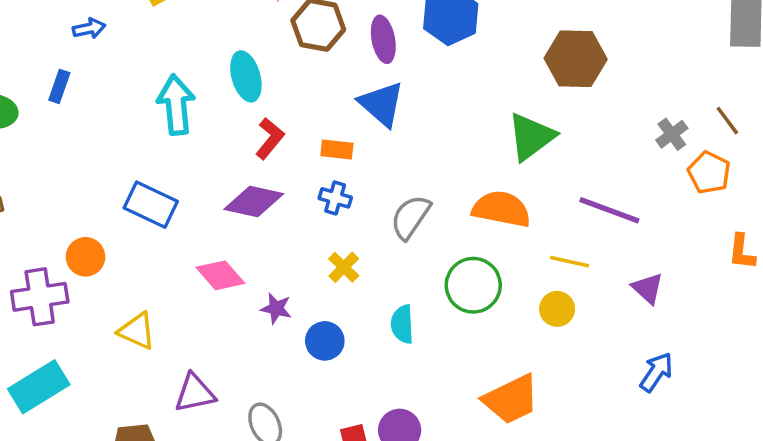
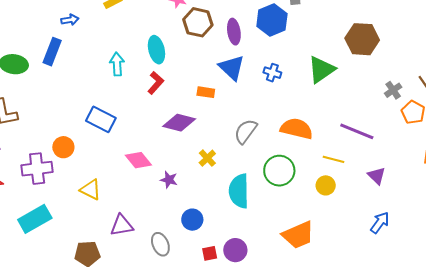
brown hexagon: (576, 59) -> (362, 39), moved
blue rectangle: (59, 86) -> (52, 52), size x1.5
cyan arrow: (176, 105) -> (117, 64), size x0.7
green triangle: (531, 137) -> (321, 70), moved
red L-shape: (270, 138) -> (156, 83), moved
blue cross: (335, 198) -> (272, 73), moved
purple diamond: (254, 202) -> (179, 123), moved
cyan semicircle: (402, 324) -> (239, 191), size x1.6
blue circle: (325, 341) -> (192, 220), moved

